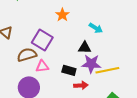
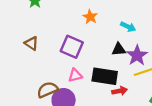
brown semicircle: (27, 55) -> (47, 90), moved
purple star: (91, 64) -> (137, 55), moved, turned -30
black rectangle: (69, 70) -> (105, 76), size x1.6

